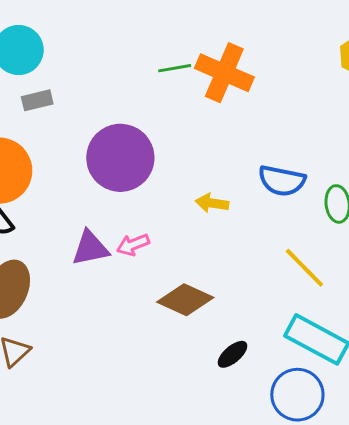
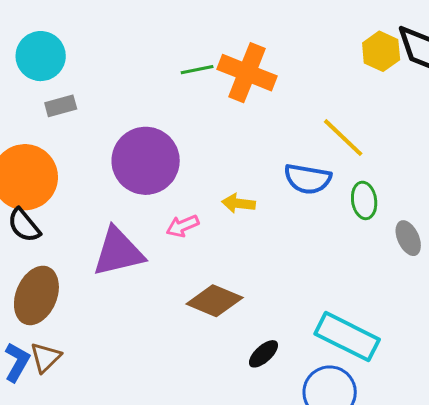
pink arrow: (133, 245) -> (182, 226), moved
purple triangle: (90, 248) -> (118, 252), size x1.4
yellow line: (304, 268) -> (343, 138), moved

